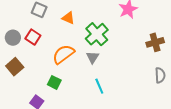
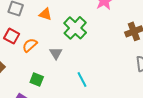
orange semicircle: (63, 54) -> (30, 45), moved, size x0.7
gray triangle: (93, 57) -> (56, 53), moved

